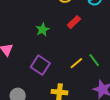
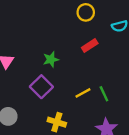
green star: (43, 30) -> (51, 59), moved

